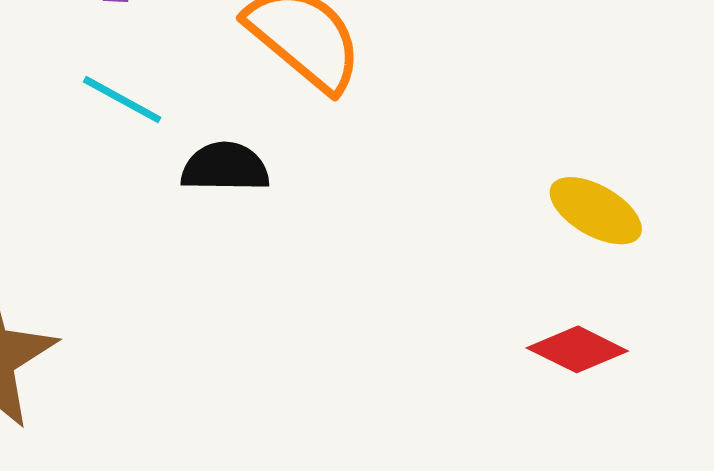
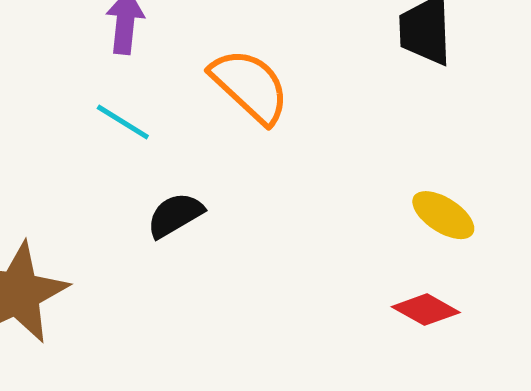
black semicircle: (225, 167) -> (175, 215), moved, turned -34

